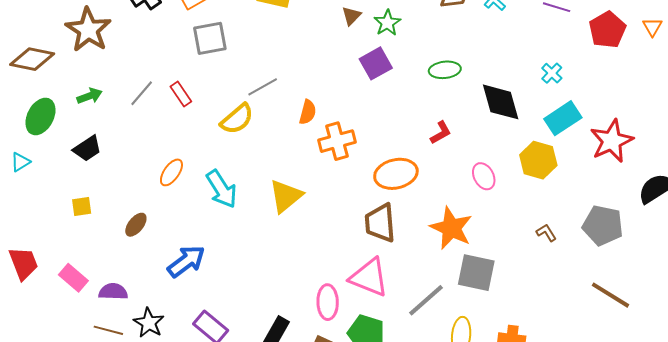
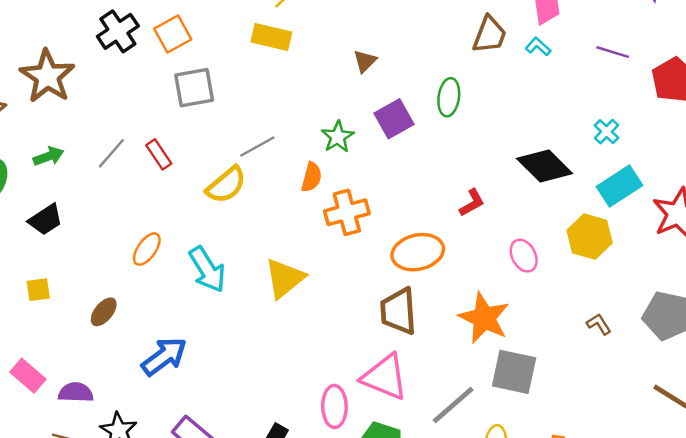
green star: (387, 23) -> (338, 137), moved
green ellipse: (445, 70) -> (449, 97), moved, turned -76
black diamond: (501, 102) -> (545, 166), turned -30

